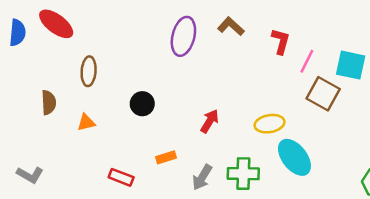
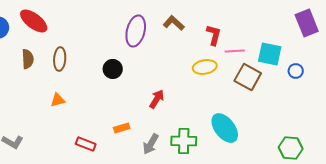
pink line: (307, 61) -> (235, 51), turned 60
brown semicircle: (49, 102) -> (28, 59), moved
black circle: (142, 104) -> (113, 69), moved
yellow ellipse: (270, 124) -> (205, 67), moved

